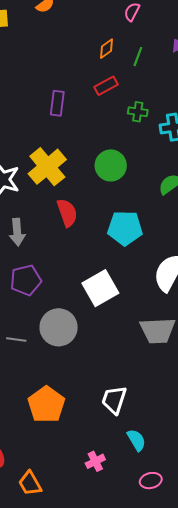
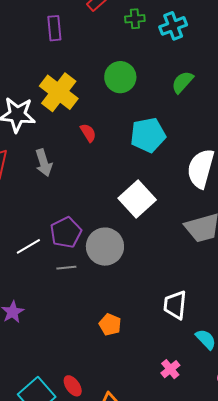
red semicircle: (67, 213) -> (88, 133), size x0.7
purple pentagon: (26, 280) -> (66, 232), moved
orange pentagon: (46, 405) -> (110, 325), size x0.6

